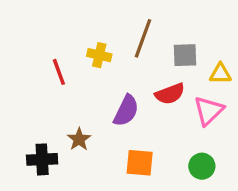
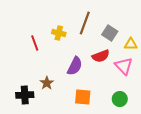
gray square: (185, 55) -> (110, 33), turned 35
pink triangle: (209, 111) -> (124, 66), turned -30

